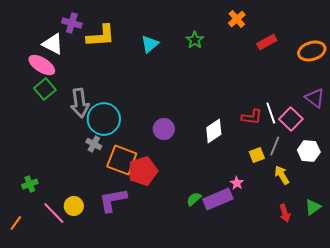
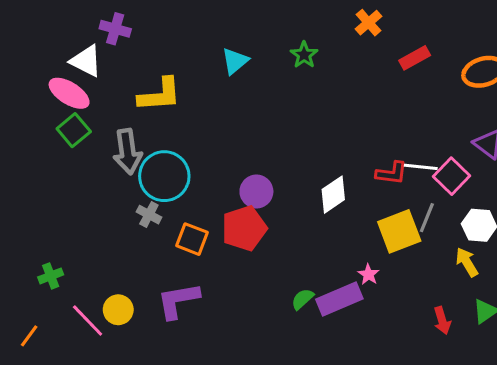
yellow L-shape: (101, 36) -> (160, 95), moved
white line: (271, 113) -> (421, 167), turned -65
yellow square: (257, 155) -> (399, 231), size x1.8
orange square: (122, 160) -> (192, 239), size x0.7
red pentagon: (143, 171) -> (244, 228), moved
yellow arrow: (282, 175) -> (467, 262), moved

